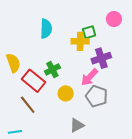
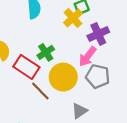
yellow cross: (80, 41) -> (73, 18), turned -36
yellow circle: (66, 93) -> (63, 77), size x1.6
brown line: (28, 105) -> (40, 91), moved

